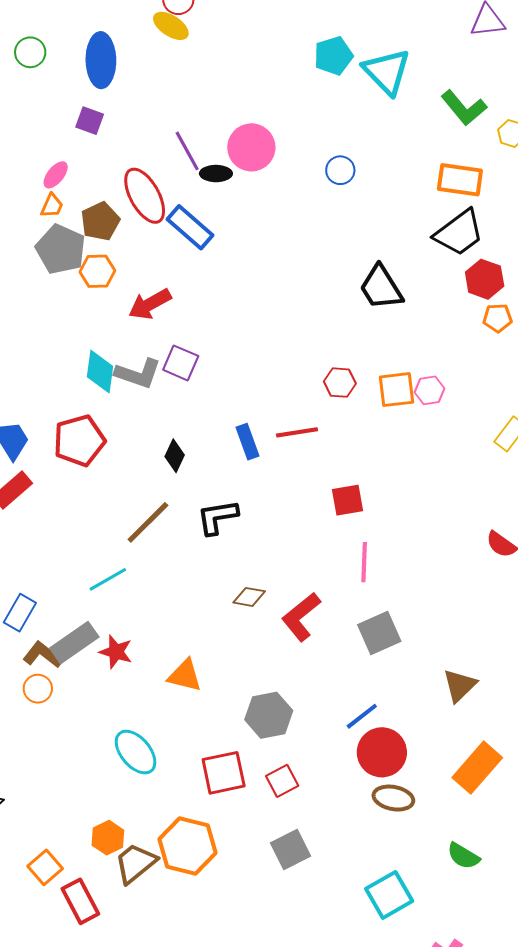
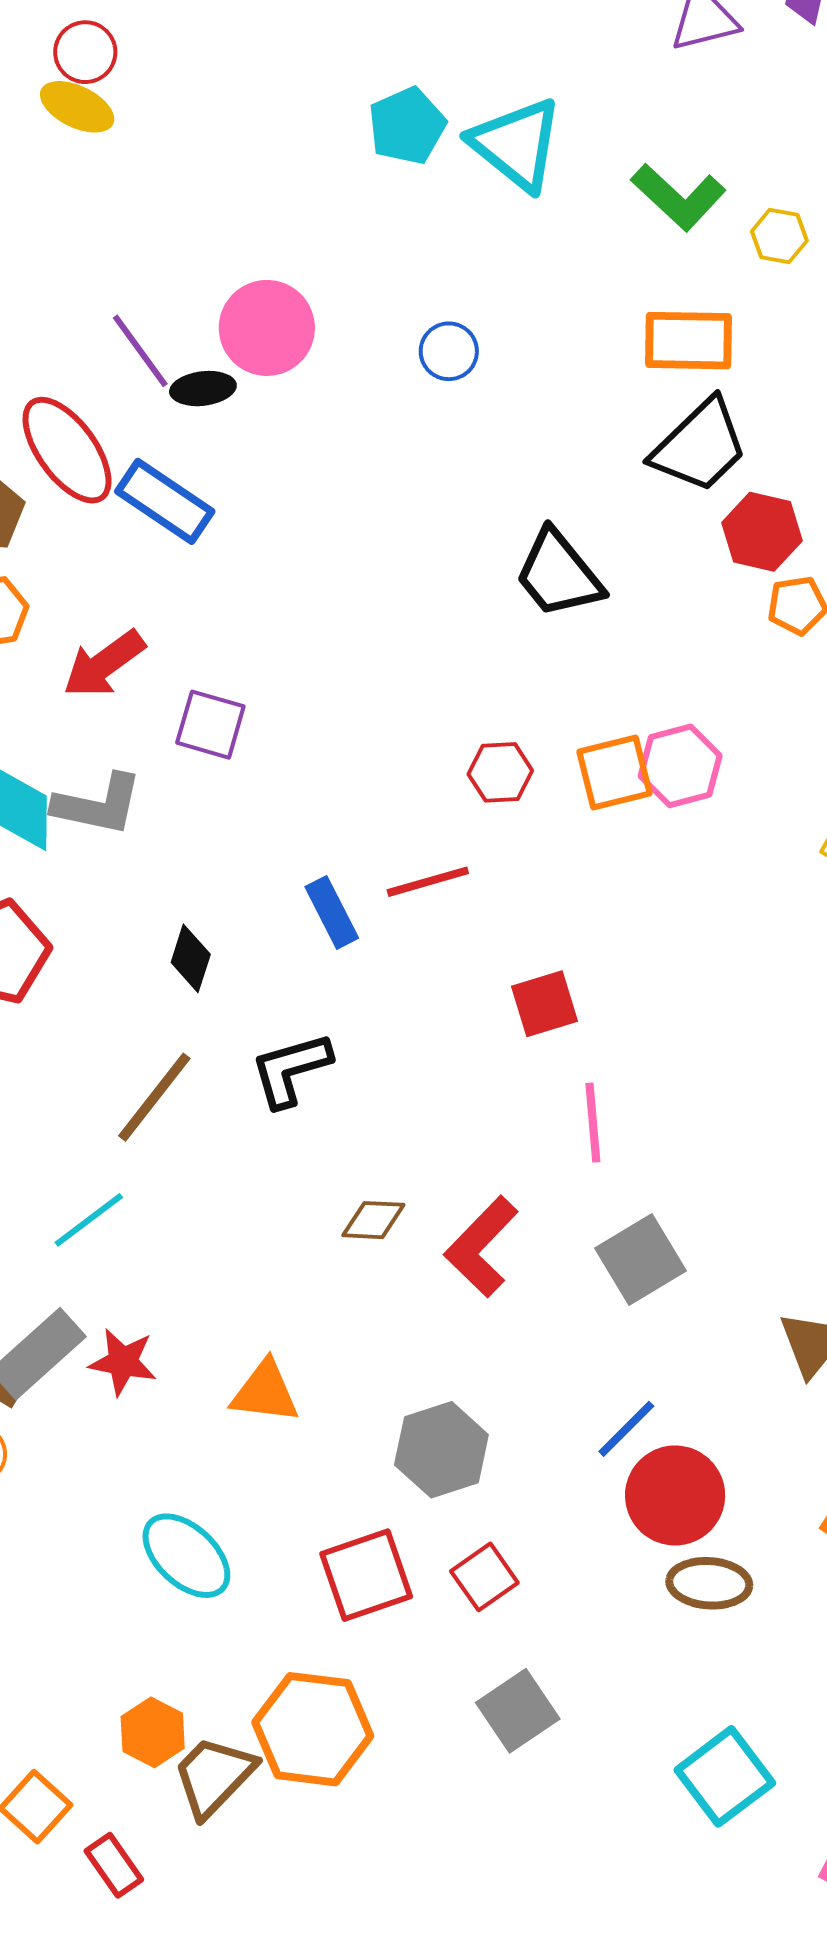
purple square: (181, 363) -> (210, 725), moved
pink hexagon: (430, 390) -> (680, 766), size x1.4
red rectangle: (80, 901) -> (114, 1865), size x0.7

